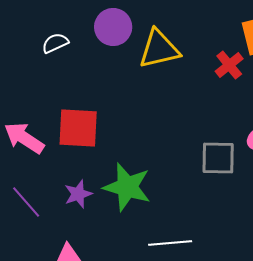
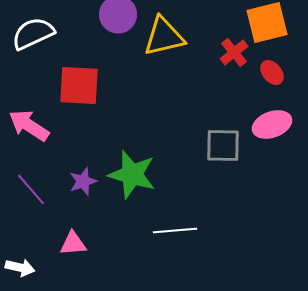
white semicircle: (55, 43) -> (33, 33), moved, size x1.6
red square: (78, 128) -> (79, 85), moved

